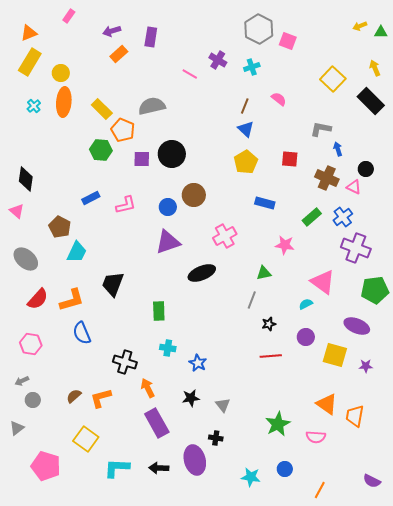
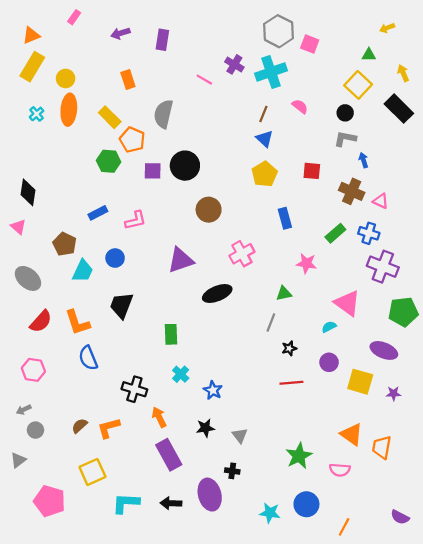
green triangle: (381, 32) -> (369, 55), moved
orange rectangle: (119, 54) -> (128, 80), moved, turned -66
cyan cross: (252, 67) -> (271, 72), size x1.8
gray semicircle: (152, 106) -> (163, 114), turned -64
black circle: (366, 169) -> (345, 113), moved
blue rectangle: (265, 203) -> (285, 218), turned 60
blue circle: (168, 207) -> (115, 258), moved
blue cross: (343, 217) -> (369, 233), turned -36
orange L-shape: (72, 300) -> (77, 323), turned 88
cyan cross: (168, 348) -> (181, 374), turned 35
yellow square: (86, 439) -> (92, 472), turned 30
blue circle: (285, 469) -> (306, 504), size x1.5

